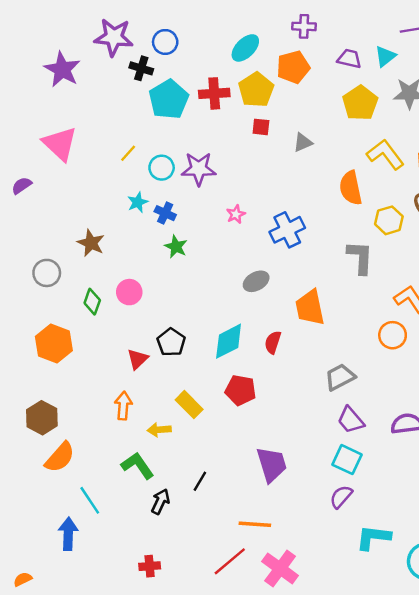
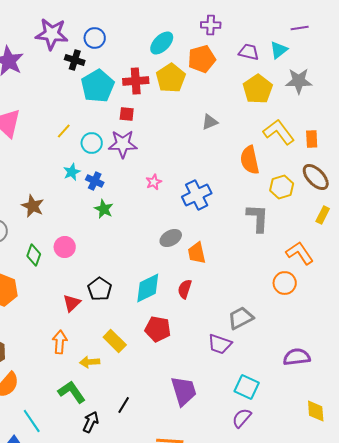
red square: (261, 127) -> (127, 114), moved
orange trapezoid: (310, 308) -> (197, 253), moved, size x0.7
purple trapezoid: (351, 420) -> (220, 344), moved, turned -30

